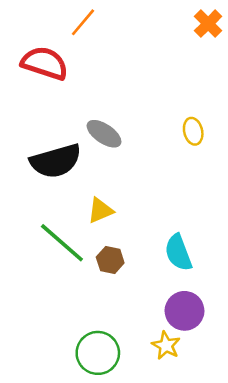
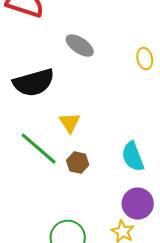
gray ellipse: (104, 134) -> (80, 46), moved
yellow triangle: (100, 211) -> (70, 123), turned -40

